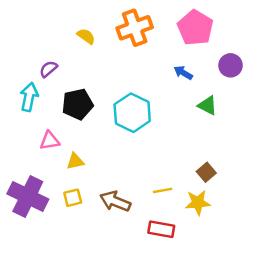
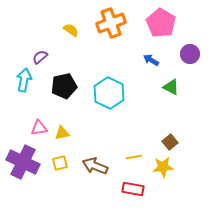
pink triangle: (50, 141) -> (39, 128), moved

